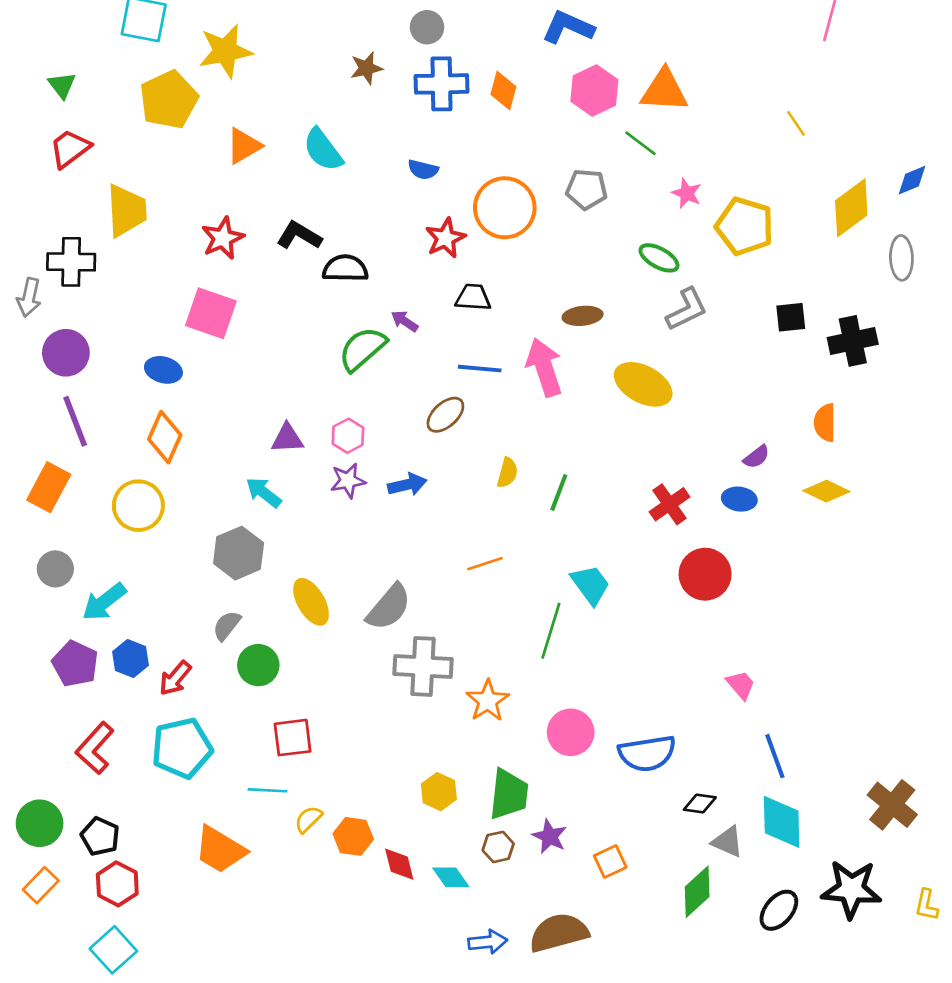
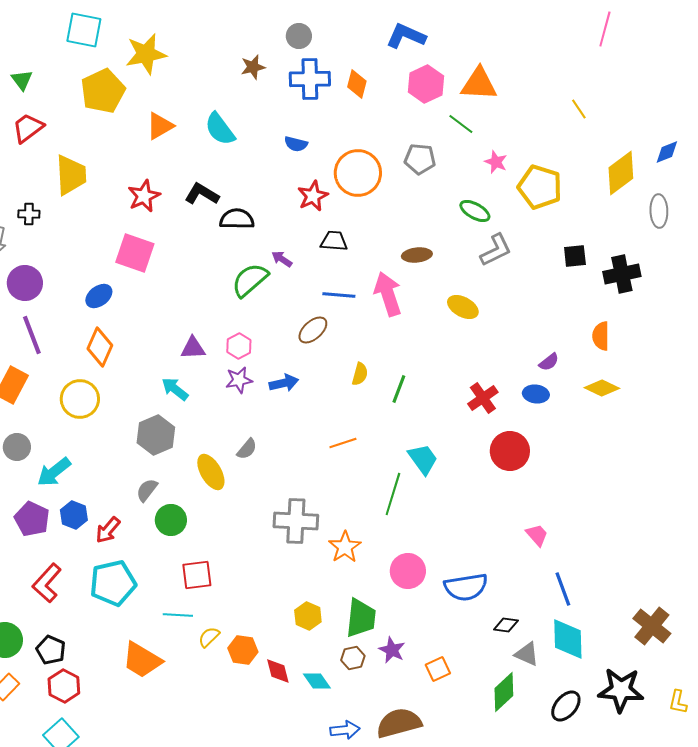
black cross: (71, 262) -> (29, 214), size x0.6
blue ellipse: (163, 370) -> (99, 296), turned -52
yellow ellipse: (643, 384) -> (463, 307), size x0.7
gray semicircle: (389, 607) -> (247, 449), moved, size x0.6

